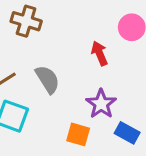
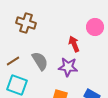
purple star: (101, 104) -> (68, 67), moved, turned -30

